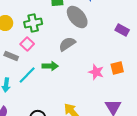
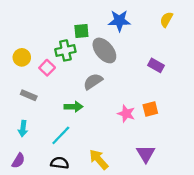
green cross: (33, 23) -> (65, 50), moved
pink square: (27, 44) -> (47, 68), moved
cyan line: (27, 75) -> (61, 135), moved

